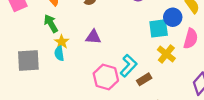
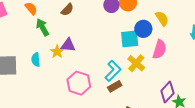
green arrow: (51, 23) -> (42, 27), moved
yellow star: (62, 42) -> (57, 52), moved
cyan L-shape: (129, 66) -> (113, 71), moved

